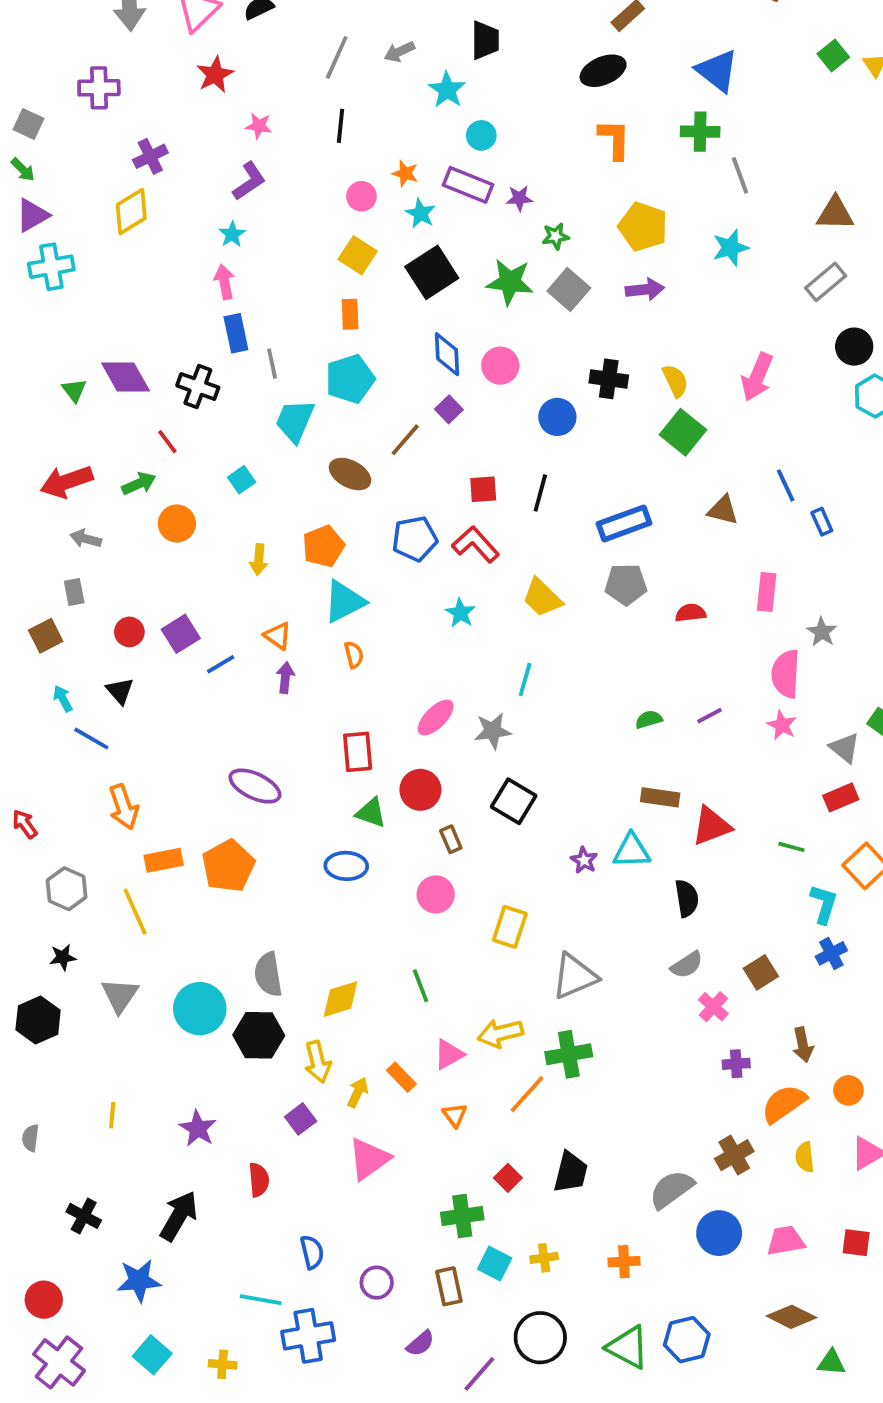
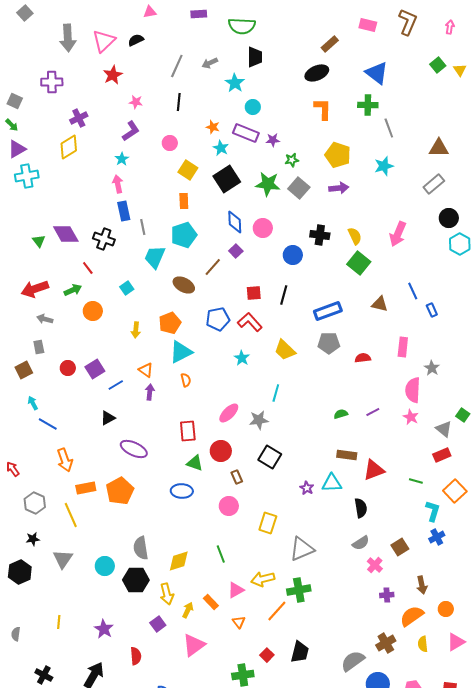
pink circle: (361, 196) -> (170, 143), moved
black triangle: (120, 691) -> (108, 418), moved, turned 42
cyan circle: (200, 1009) -> (105, 566), size x0.7

